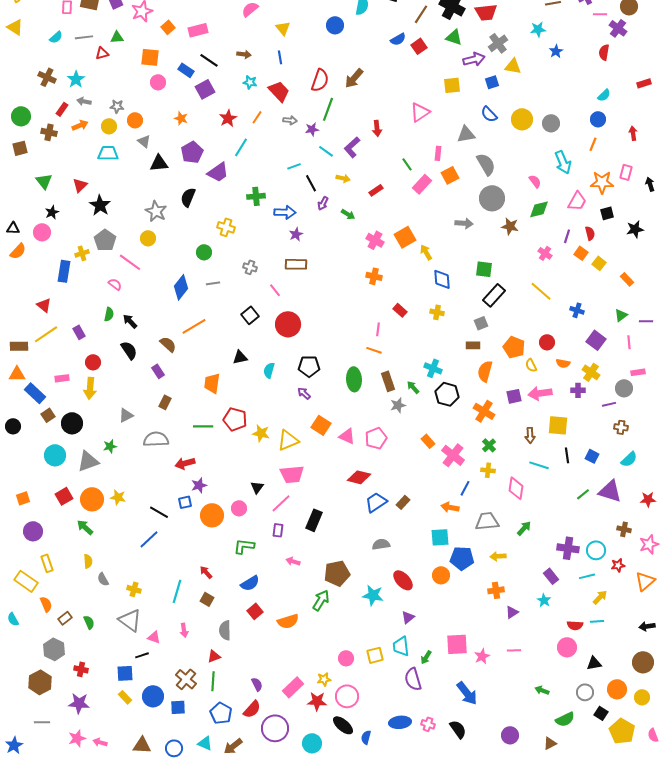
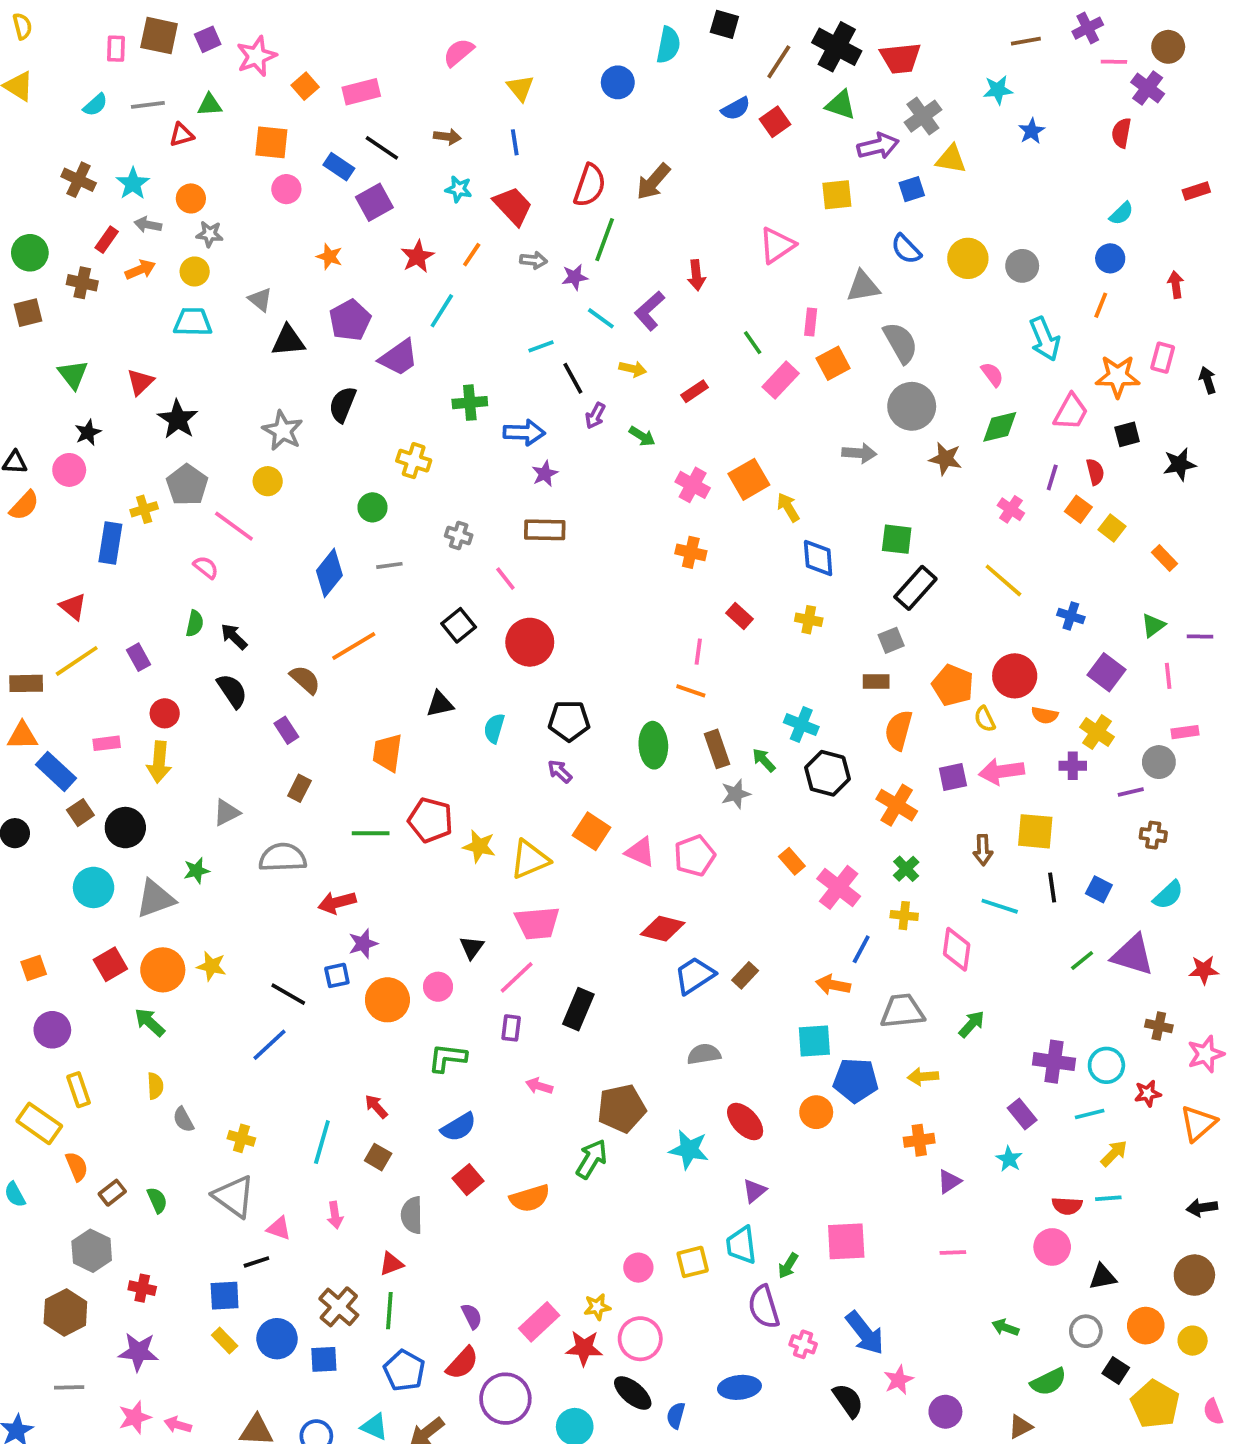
orange circle: (135, 120) -> (191, 198), moved
red circle: (547, 342) -> (1015, 676), size x1.5
pink star: (482, 656) -> (899, 1380), moved
pink cross: (428, 724) -> (803, 1344), moved

